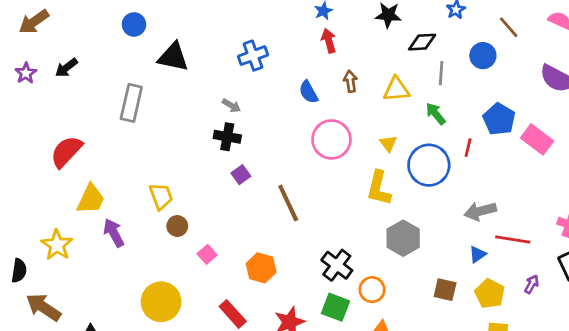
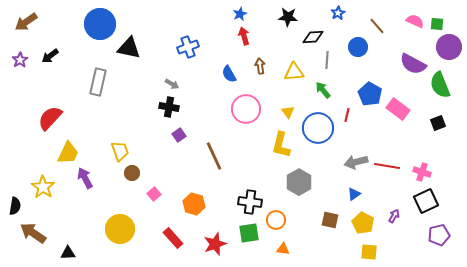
blue circle: (134, 24) -> (100, 24), size x1.8
red line: (513, 240) -> (387, 166), moved
black cross: (337, 265) -> (250, 202), turned -30
green square: (336, 307) -> (249, 233), turned -30

